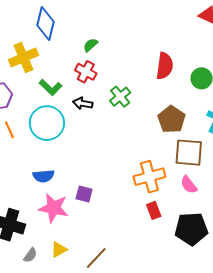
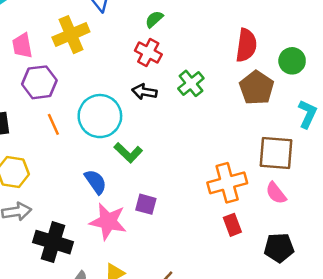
green L-shape: (50, 87) -> (128, 153), moved
brown pentagon: (171, 119) -> (257, 88), moved
blue semicircle: (44, 176) -> (96, 182), turned -120
black pentagon: (191, 229) -> (279, 248), size x0.7

